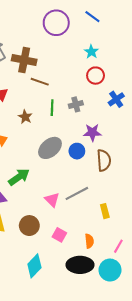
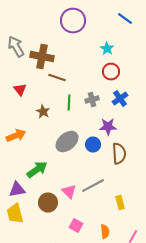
blue line: (92, 17) -> (125, 19), moved
blue cross: (116, 99) -> (120, 99), moved
brown circle: (29, 226) -> (48, 203), moved

